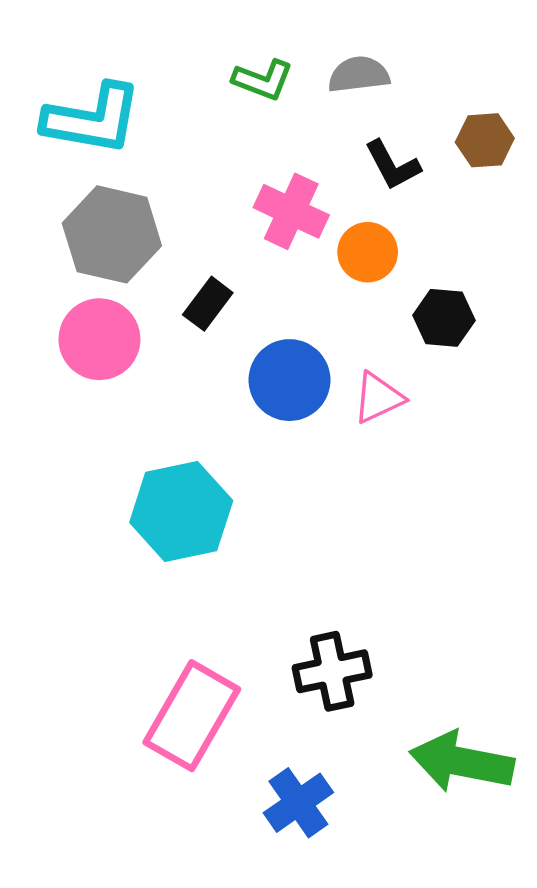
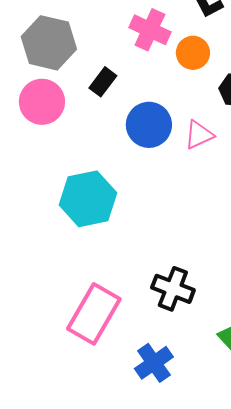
black cross: (332, 671) -> (173, 289), turned 33

